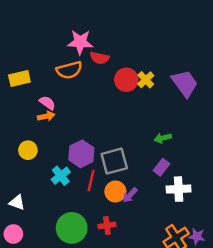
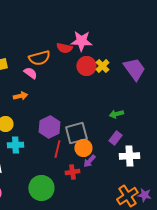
pink star: (80, 42) -> (81, 41), moved
pink semicircle: (47, 103) -> (30, 73), moved
cyan cross: (61, 176) -> (15, 145), moved, turned 35
orange circle: (115, 191) -> (83, 148), moved
red cross: (107, 225) -> (72, 172), moved

